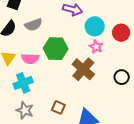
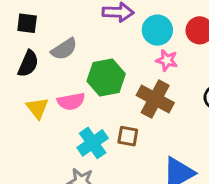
cyan cross: (23, 83) -> (93, 143), moved
brown square: (58, 107) -> (128, 136), moved

